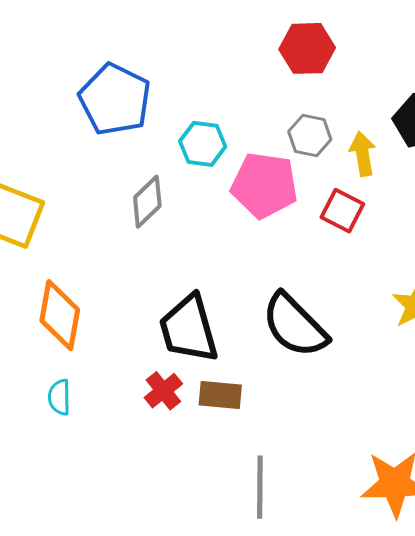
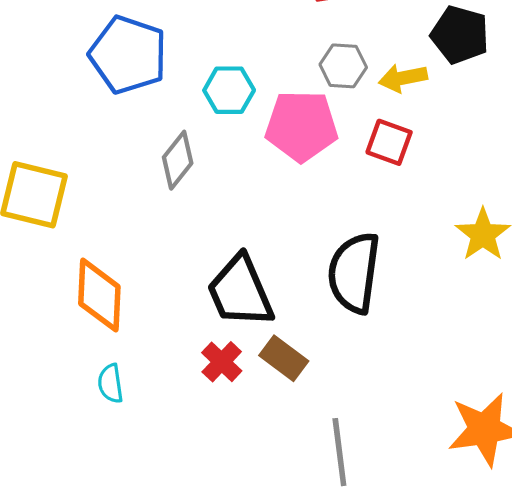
yellow arrow: (363, 154) -> (403, 78), turned -84
black semicircle: (295, 325) -> (354, 273), turned 60
brown rectangle: (220, 395) -> (284, 358), turned 39

